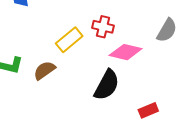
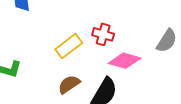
brown semicircle: (44, 70) -> (69, 84), moved

